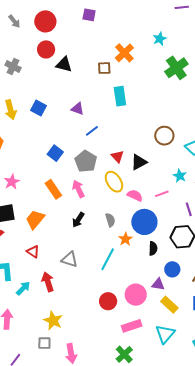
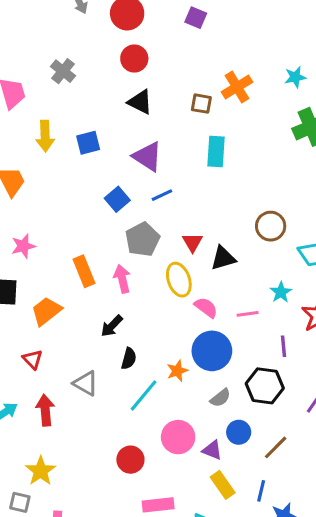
red circle: (46, 49) -> (134, 59), moved
black triangle: (64, 64) -> (140, 102), moved
blue square: (38, 108) -> (88, 143), turned 35
purple triangle: (78, 109) -> (147, 157), size x1.5
blue square: (55, 153) -> (117, 199), moved
gray semicircle: (110, 220) -> (220, 398), moved, turned 56
black semicircle: (153, 248) -> (129, 359), moved
pink circle: (136, 295) -> (178, 437), moved

